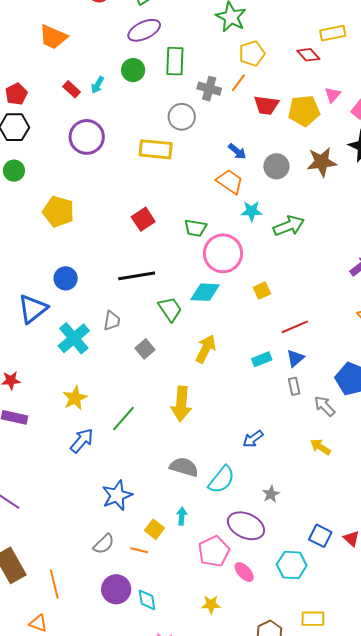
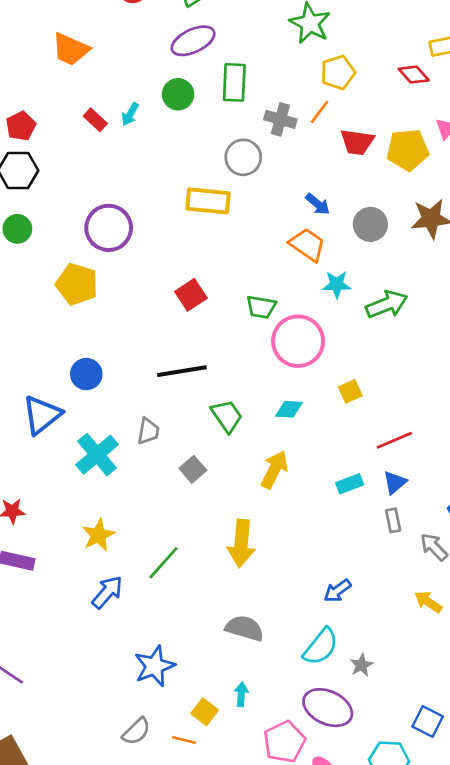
purple circle: (87, 137) -> (109, 228), moved
cyan diamond: (205, 292) -> (289, 409), moved, size x0.7
cyan semicircle: (222, 480) -> (321, 647), moved

